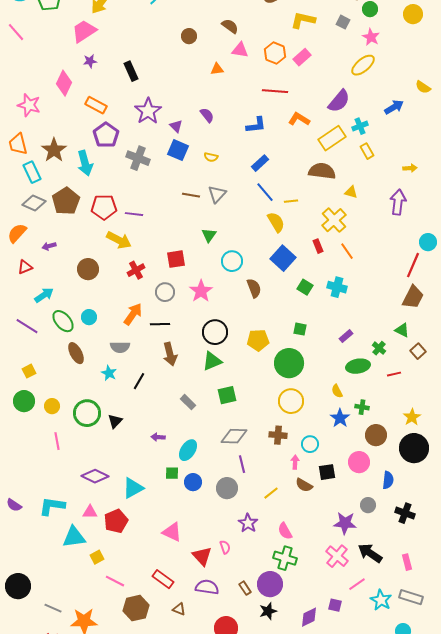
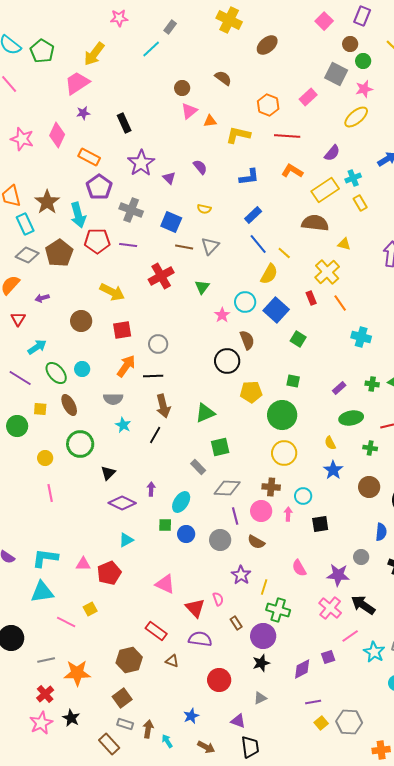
yellow L-shape: (303, 20) -> (238, 135), moved
gray square: (343, 22) -> (336, 74), size x1.6
pink star: (371, 37) -> (364, 89), turned 30
pink triangle: (240, 50) -> (189, 111), moved, turned -48
pink rectangle: (302, 57) -> (308, 97), moved
red line: (275, 91) -> (287, 136), moved
purple semicircle: (339, 101) -> (332, 153), size x0.7
pink star: (29, 105) -> (22, 139), moved
blue square: (178, 150) -> (171, 222), moved
yellow line: (291, 201) -> (284, 253), turned 48
red pentagon: (104, 207) -> (97, 241), moved
purple line: (134, 214) -> (128, 245), moved
yellow semicircle: (276, 222) -> (269, 274), turned 60
red square: (176, 259) -> (122, 330), moved
cyan circle: (232, 261) -> (245, 302), moved
red triangle: (25, 267) -> (18, 319), turned -35
red cross: (136, 270) -> (161, 276), moved, size x1.4
cyan cross: (337, 287) -> (361, 337), moved
pink star: (201, 291) -> (222, 315), moved, size x0.7
black circle: (215, 332) -> (227, 361), moved
green cross: (379, 348) -> (372, 384), moved, turned -32
yellow square: (29, 371) -> (40, 409), moved, turned 32
cyan star: (109, 373) -> (123, 425), moved
black line: (139, 381) -> (155, 435), moved
green circle: (24, 401) -> (17, 426), moved
gray rectangle: (188, 402) -> (198, 467), moved
green cross: (362, 407) -> (370, 448), moved
green circle: (87, 413) -> (80, 444), moved
purple arrow: (158, 437) -> (151, 489), turned 88
pink circle: (359, 462) -> (261, 511), moved
purple diamond: (95, 476) -> (122, 503), moved
brown semicircle: (304, 485) -> (256, 542), moved
cyan triangle: (133, 488) -> (126, 540), size x0.7
yellow line: (271, 493) -> (264, 587), moved, turned -35
pink semicircle: (285, 531) -> (299, 568), moved
cyan triangle: (74, 537) -> (42, 592), moved
pink line: (115, 581) -> (66, 622), moved
brown rectangle: (245, 588) -> (236, 623), moved
purple square: (335, 605) -> (328, 657), turned -32
gray line: (53, 608) -> (46, 660), turned -36

